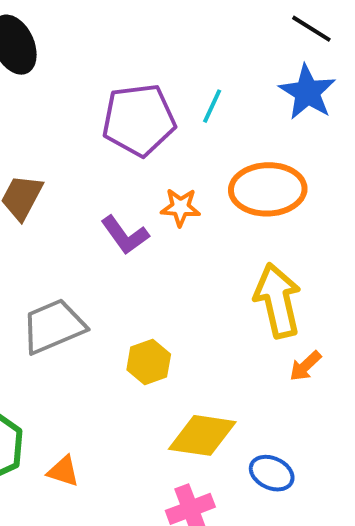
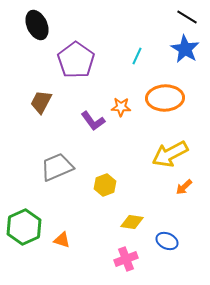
purple pentagon: (139, 120) -> (76, 60), moved, turned -30
yellow arrow: (278, 300) -> (170, 154), turned -105
yellow diamond: (202, 435) -> (132, 222), size x0.7

